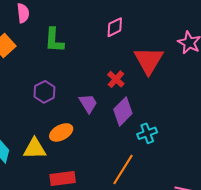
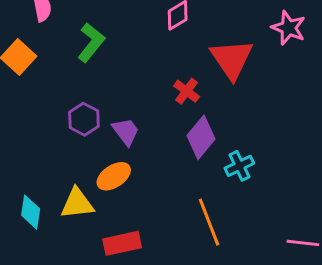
green L-shape: (54, 40) -> (91, 42), turned -140
purple trapezoid: (88, 103) -> (126, 131), moved
orange line: (123, 170) -> (209, 222), turned -48

